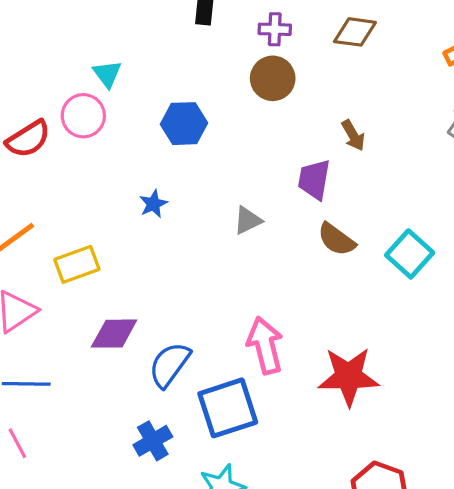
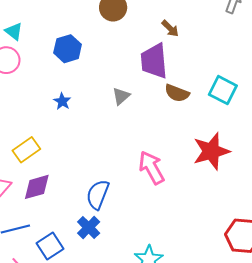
purple trapezoid: (314, 179) -> (154, 61), size x1.4
purple diamond: (114, 334) -> (37, 187), moved
red star: (349, 377) -> (211, 151), moved
blue square: (228, 408) -> (50, 246), moved, size x0.7
blue cross: (153, 441) -> (89, 227), moved

